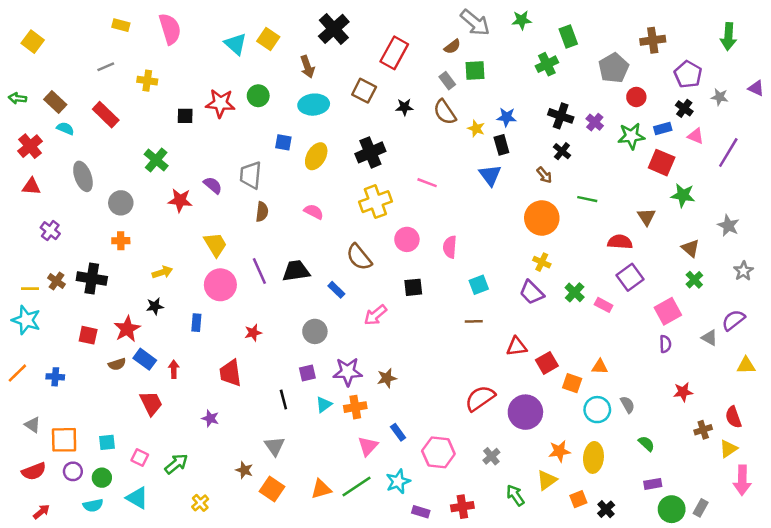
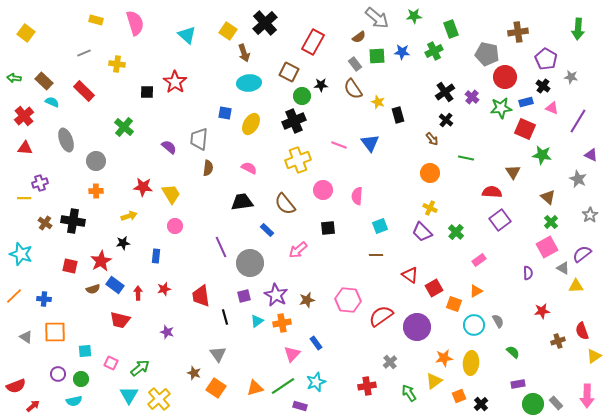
yellow square: (268, 39) -> (228, 31), moved
gray pentagon: (614, 68) -> (487, 54), turned -30
purple triangle: (756, 88) -> (591, 155), moved
green circle: (258, 96) -> (302, 96), moved
red circle: (636, 97) -> (505, 77), size x1.5
red star: (220, 103) -> (175, 82), turned 30
black cross: (561, 116) -> (445, 92), turned 36
blue star: (507, 117) -> (402, 52), moved
blue triangle: (490, 175) -> (370, 143), moved
red star: (180, 200) -> (143, 187), moved
orange circle: (542, 218) -> (430, 173), size x0.7
purple cross: (50, 231) -> (40, 183), turned 35
purple line: (259, 271) -> (221, 247), moved
black trapezoid: (296, 271) -> (242, 202), moved
pink circle: (220, 285) -> (175, 226), size x0.6
yellow line: (30, 289) -> (24, 198), moved
pink rectangle: (604, 305) -> (479, 260), moved, turned -64
pink square: (668, 311) -> (547, 247), moved
gray circle: (315, 331) -> (250, 263), size x1.4
red star: (253, 333) -> (164, 289), moved
red triangle: (517, 347) -> (410, 275), turned 42
yellow triangle: (746, 365) -> (576, 286), moved
orange triangle: (600, 367) -> (476, 291), turned -32
purple star: (348, 372) -> (276, 295), turned 30
red trapezoid: (230, 373) -> (201, 296), moved
red trapezoid: (151, 403) -> (120, 320), turned 130
orange square: (64, 440) -> (55, 332), moved
yellow triangle: (728, 449) -> (594, 356), moved
pink hexagon: (438, 452) -> (348, 300), moved
red semicircle: (34, 471) -> (16, 386), moved
pink arrow: (742, 480) -> (587, 396), moved
cyan triangle: (137, 498) -> (129, 395), moved, turned 30
yellow cross: (200, 503) -> (159, 399), size x1.6
red cross: (462, 507) -> (367, 386), moved
gray rectangle: (701, 508) -> (556, 403), turned -72
purple rectangle: (421, 512) -> (300, 406), moved

